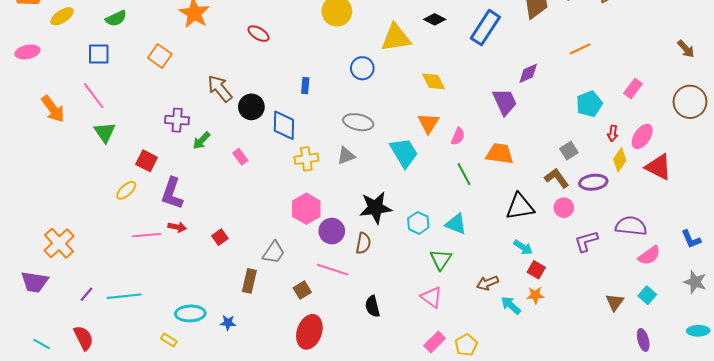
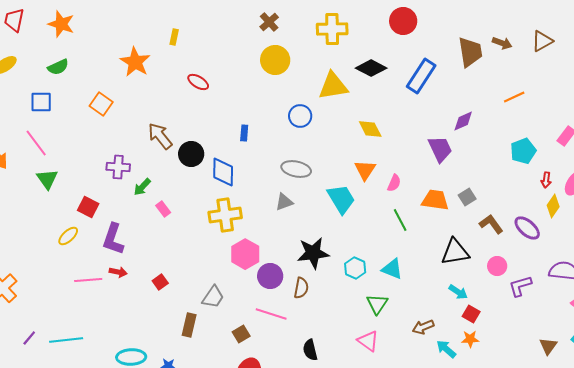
black diamond: (435, 19) -> (371, 68), size x1.4
gray square: (569, 151) -> (467, 197), moved
pink rectangle: (240, 157) -> (163, 209), moved
yellow cross: (306, 159) -> (225, 215), moved, size x1.4
purple ellipse: (593, 182) -> (527, 228), turned 48
pink circle: (564, 208) -> (497, 266), moved

